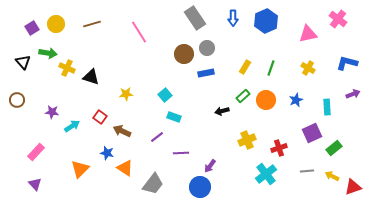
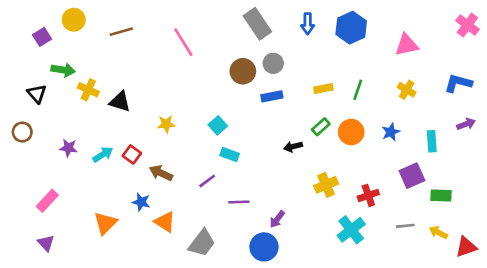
pink cross: (338, 19) -> (467, 25), moved
yellow circle: (56, 24) -> (74, 20), moved
black triangle: (23, 62) -> (37, 94), moved
yellow rectangle: (245, 67) -> (323, 88), turned 48
cyan arrow: (72, 126) -> (103, 154), moved
green rectangle: (334, 148) -> (441, 195), turned 42

